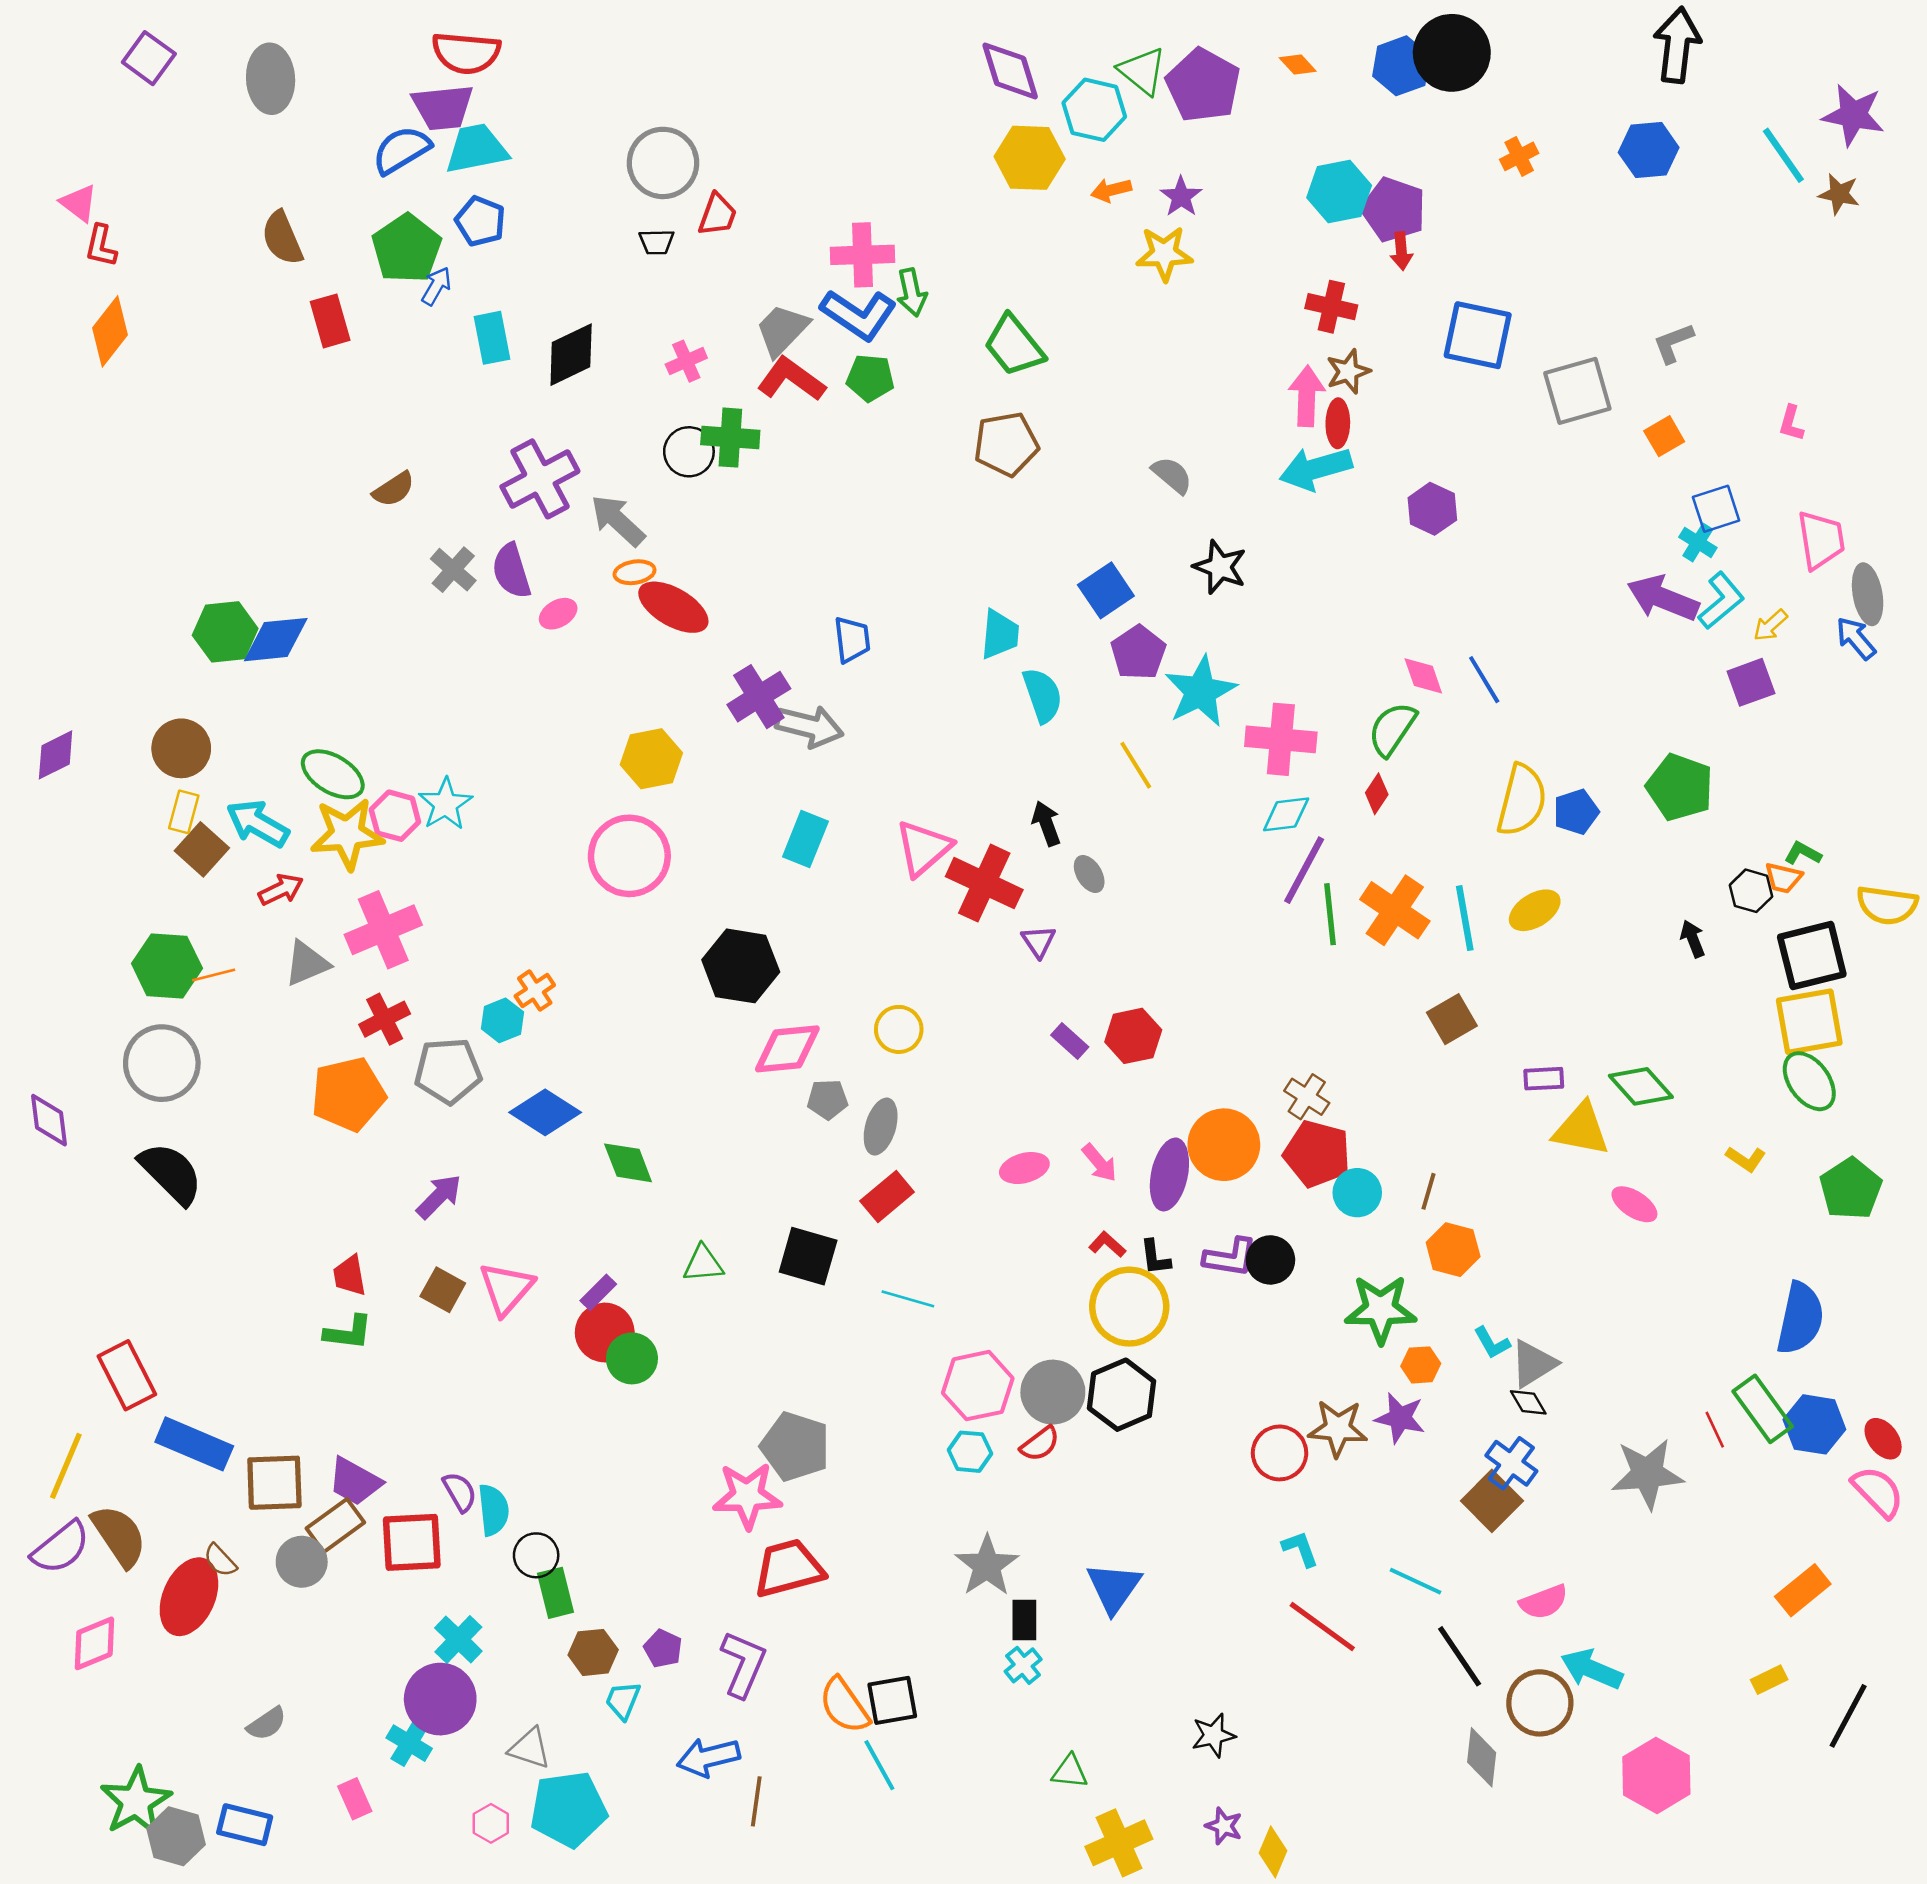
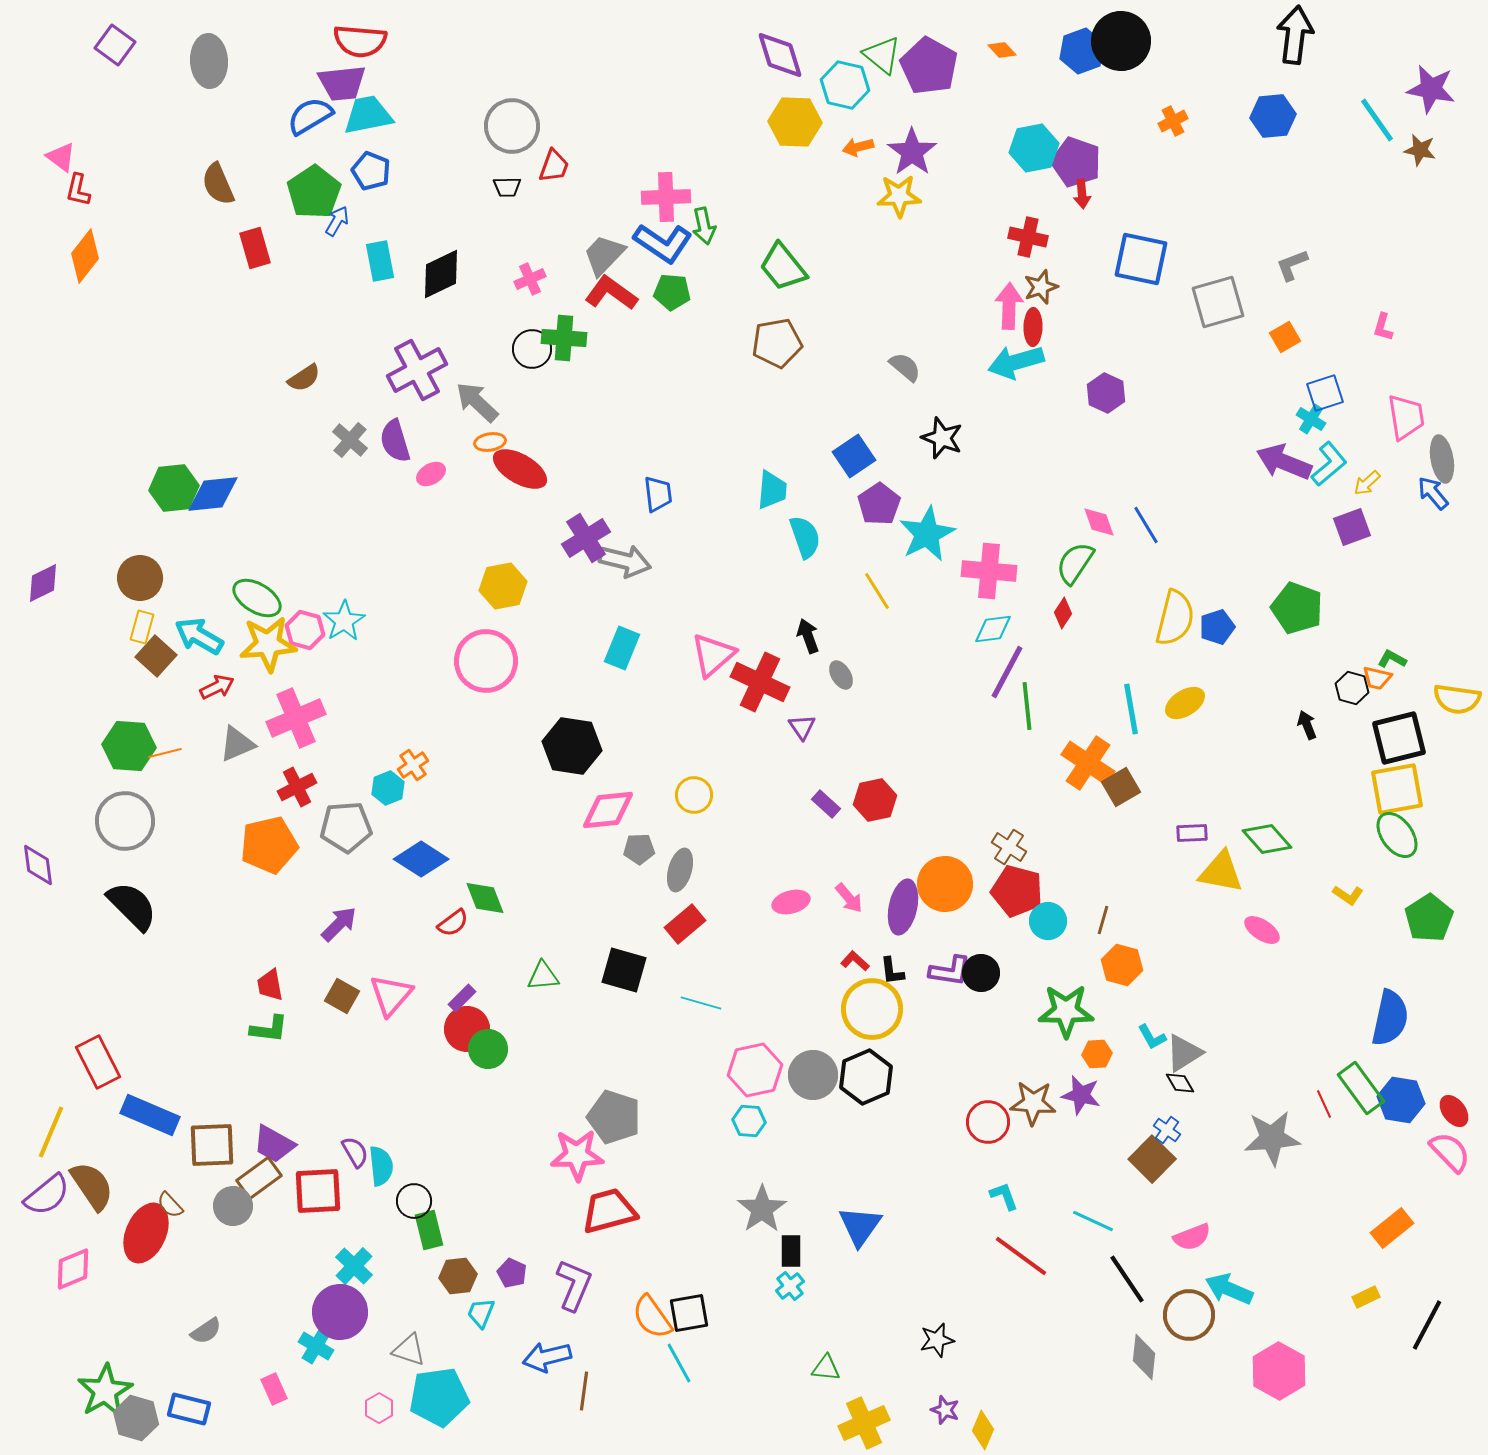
purple star: (1181, 197) -> (912, 152), size x1.5
orange cross: (1395, 910) -> (1088, 763), moved
red semicircle: (1040, 1444) -> (453, 923), moved
blue cross: (1511, 1463) -> (1167, 1130), size x0.7

